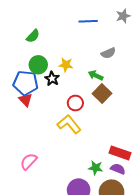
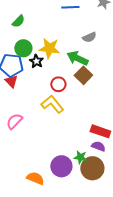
yellow star: (66, 65) -> (49, 48), size x1.5
green arrow: (96, 75) -> (77, 58), size x1.5
pink semicircle: (29, 161) -> (14, 121), moved
green star: (96, 168) -> (80, 157), moved

